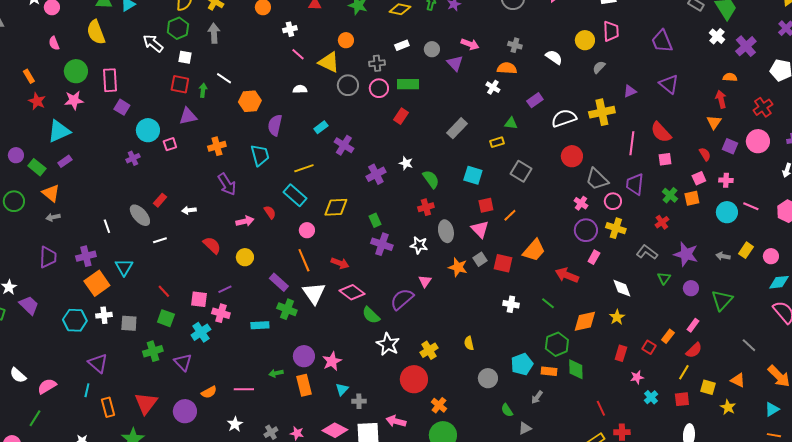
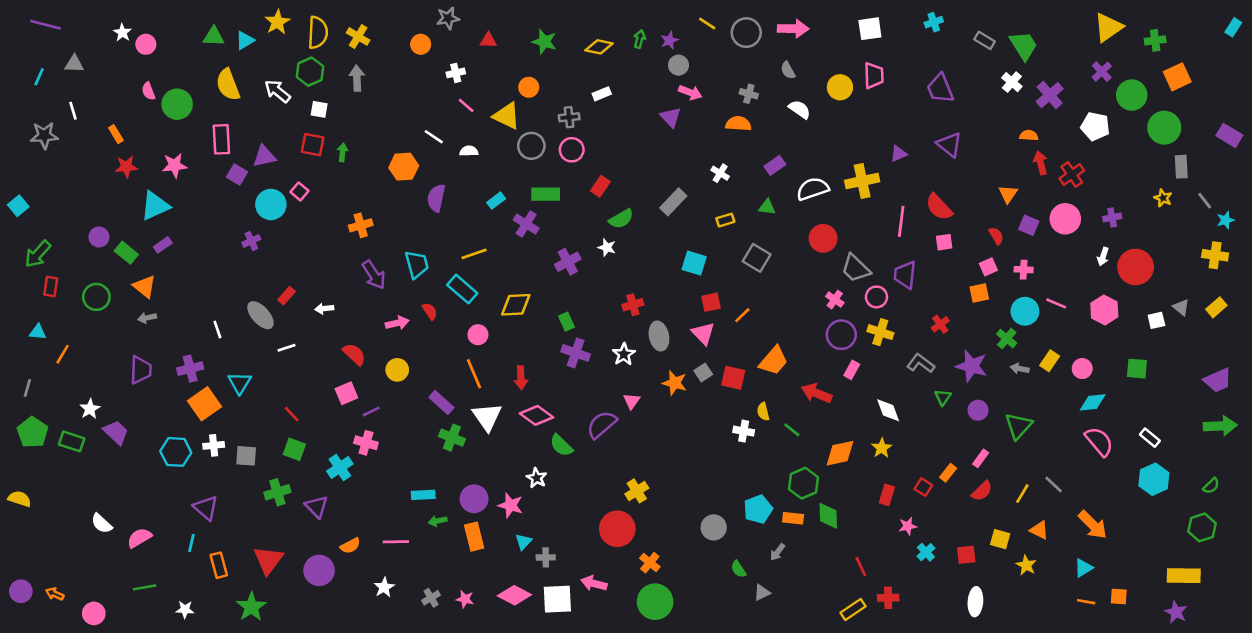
yellow semicircle: (96, 32) -> (228, 85), moved
gray circle: (432, 49) -> (678, 65), moved
gray semicircle: (599, 67) -> (788, 70), moved, turned -72
green circle: (76, 71) -> (177, 104), moved
white line: (224, 78) -> (434, 137), moved
green rectangle: (408, 84) -> (546, 194), moved
white cross: (493, 87) -> (720, 173), moved
red arrow: (721, 99) -> (1041, 163), moved
red star: (37, 101) -> (126, 167), turned -30
purple triangle: (188, 116) -> (264, 156), moved
green triangle: (511, 123) -> (767, 207), moved
pink square: (170, 144) -> (300, 191), moved, turned -32
cyan trapezoid: (260, 155) -> (417, 264), moved
green semicircle: (431, 179) -> (621, 219), moved, turned 96
green cross: (670, 195) -> (1007, 339), moved
white star: (419, 245) -> (624, 354), turned 30
red arrow: (340, 263) -> (521, 378), turned 66
pink square: (199, 299) -> (346, 393), moved, turned -30
cyan rectangle: (260, 325) -> (423, 495), moved
yellow semicircle: (469, 343) -> (763, 412), moved
white star: (388, 344) -> (537, 478), moved, size x0.7
pink star: (332, 361) -> (510, 505), turned -30
yellow line: (684, 372) -> (1022, 494), moved
green line: (35, 418) -> (145, 587), moved, turned 48

